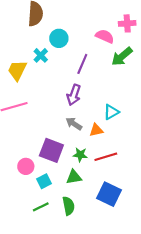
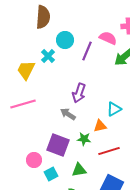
purple line: (82, 64) -> (87, 51), moved
gray arrow: (74, 124) -> (68, 114), moved
green star: (80, 155) -> (84, 139), moved

